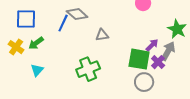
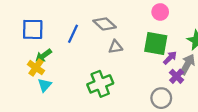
gray diamond: (77, 14) -> (105, 24), moved
yellow cross: (16, 47) -> (36, 68), moved
green square: (139, 59) -> (156, 44), moved

